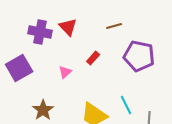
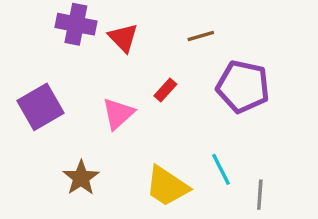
purple cross: (40, 32) -> (76, 24), moved
pink triangle: (65, 72) -> (118, 114), size x1.5

